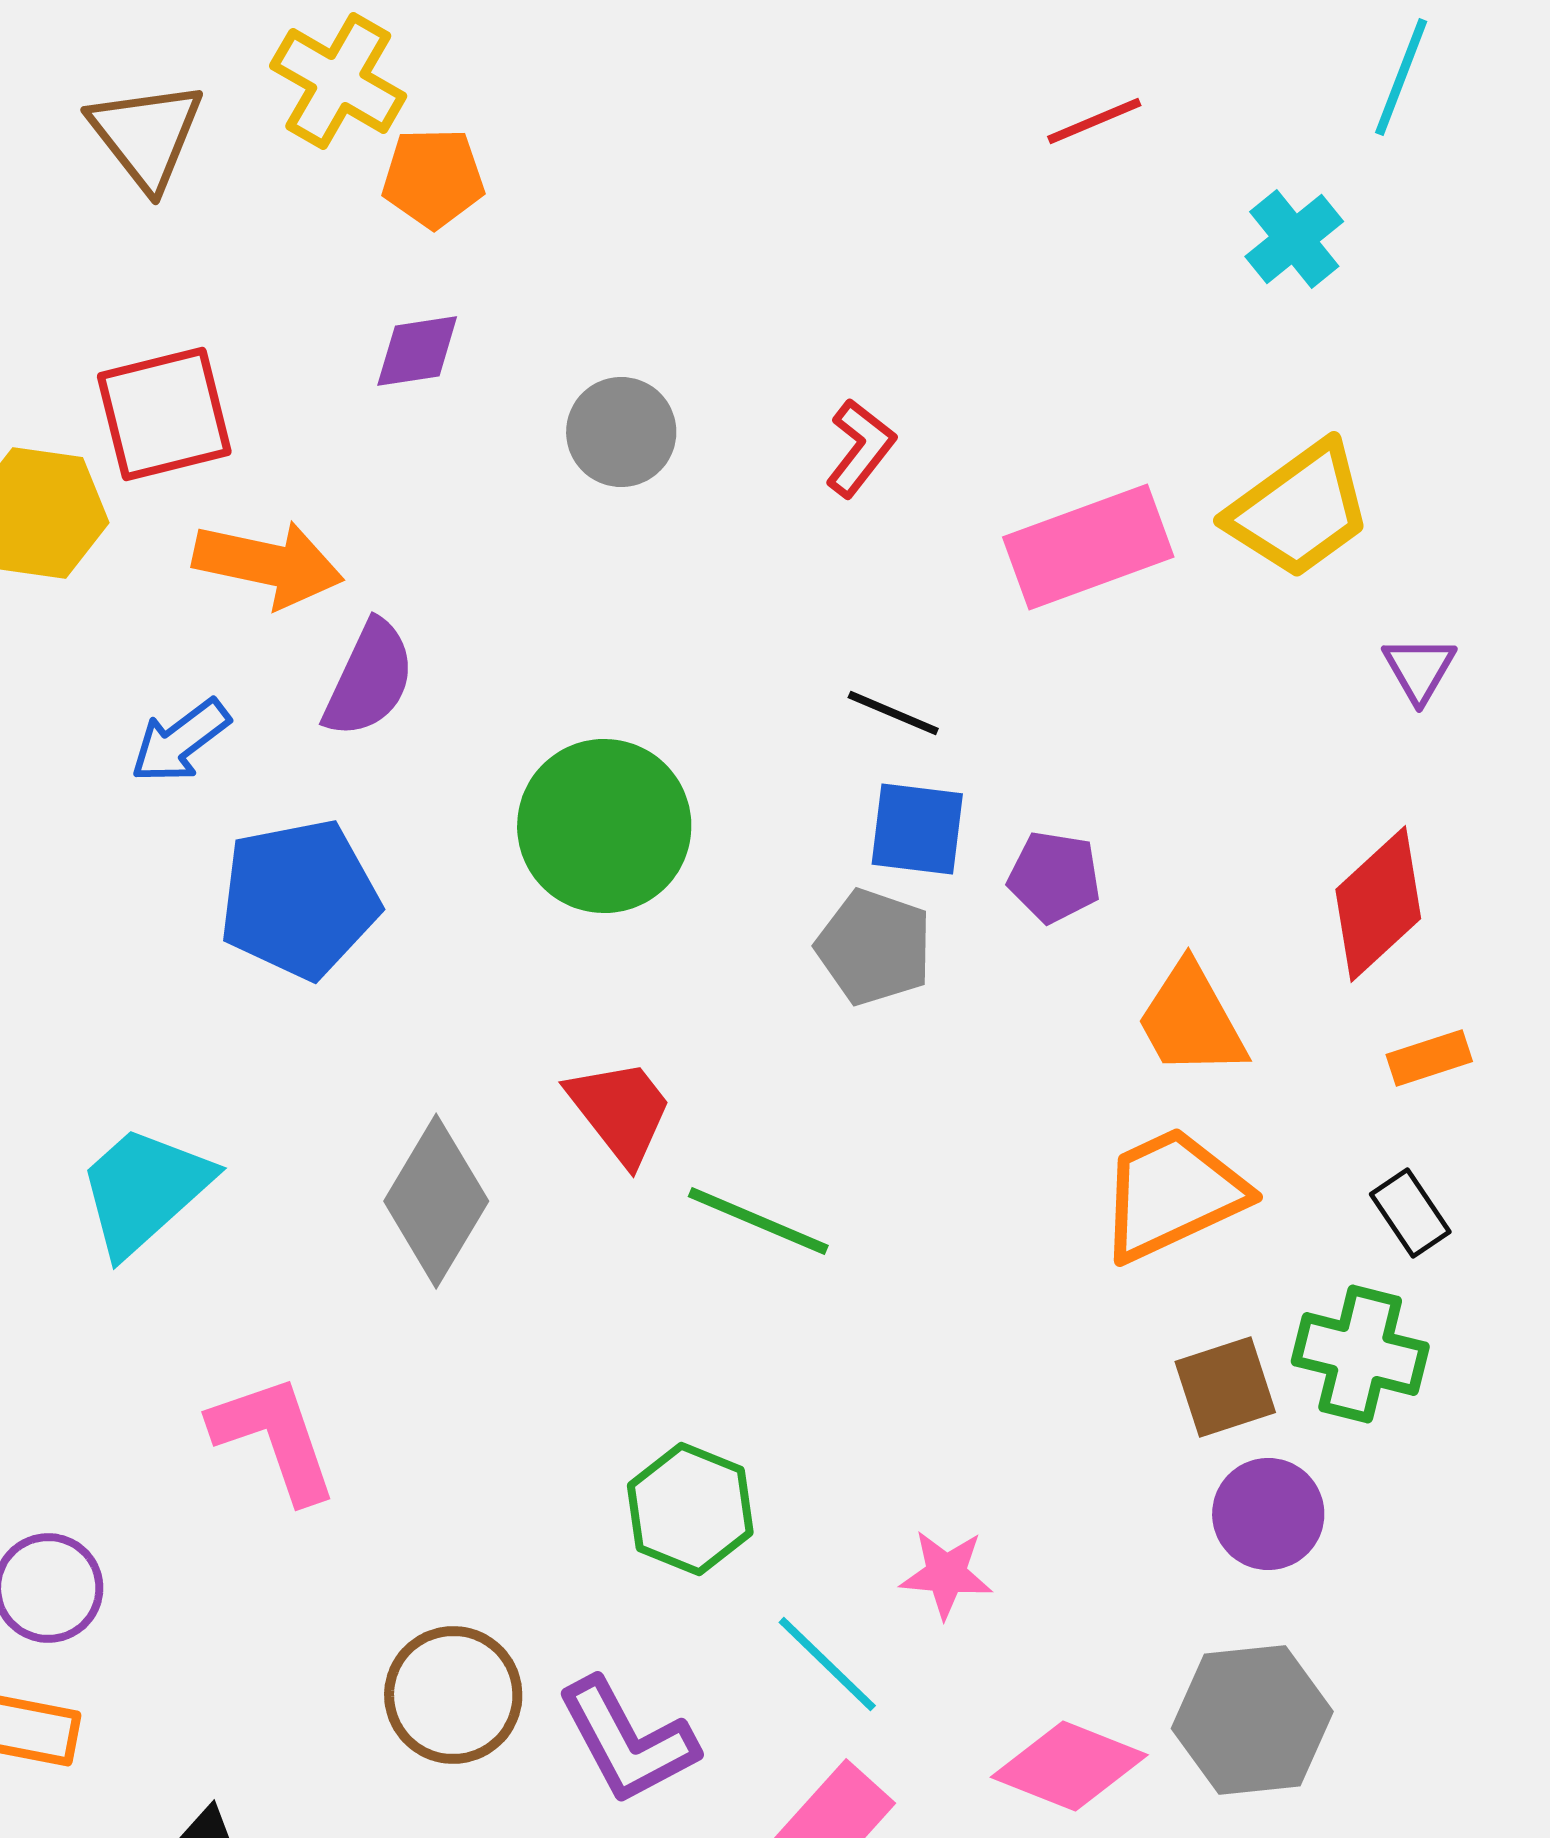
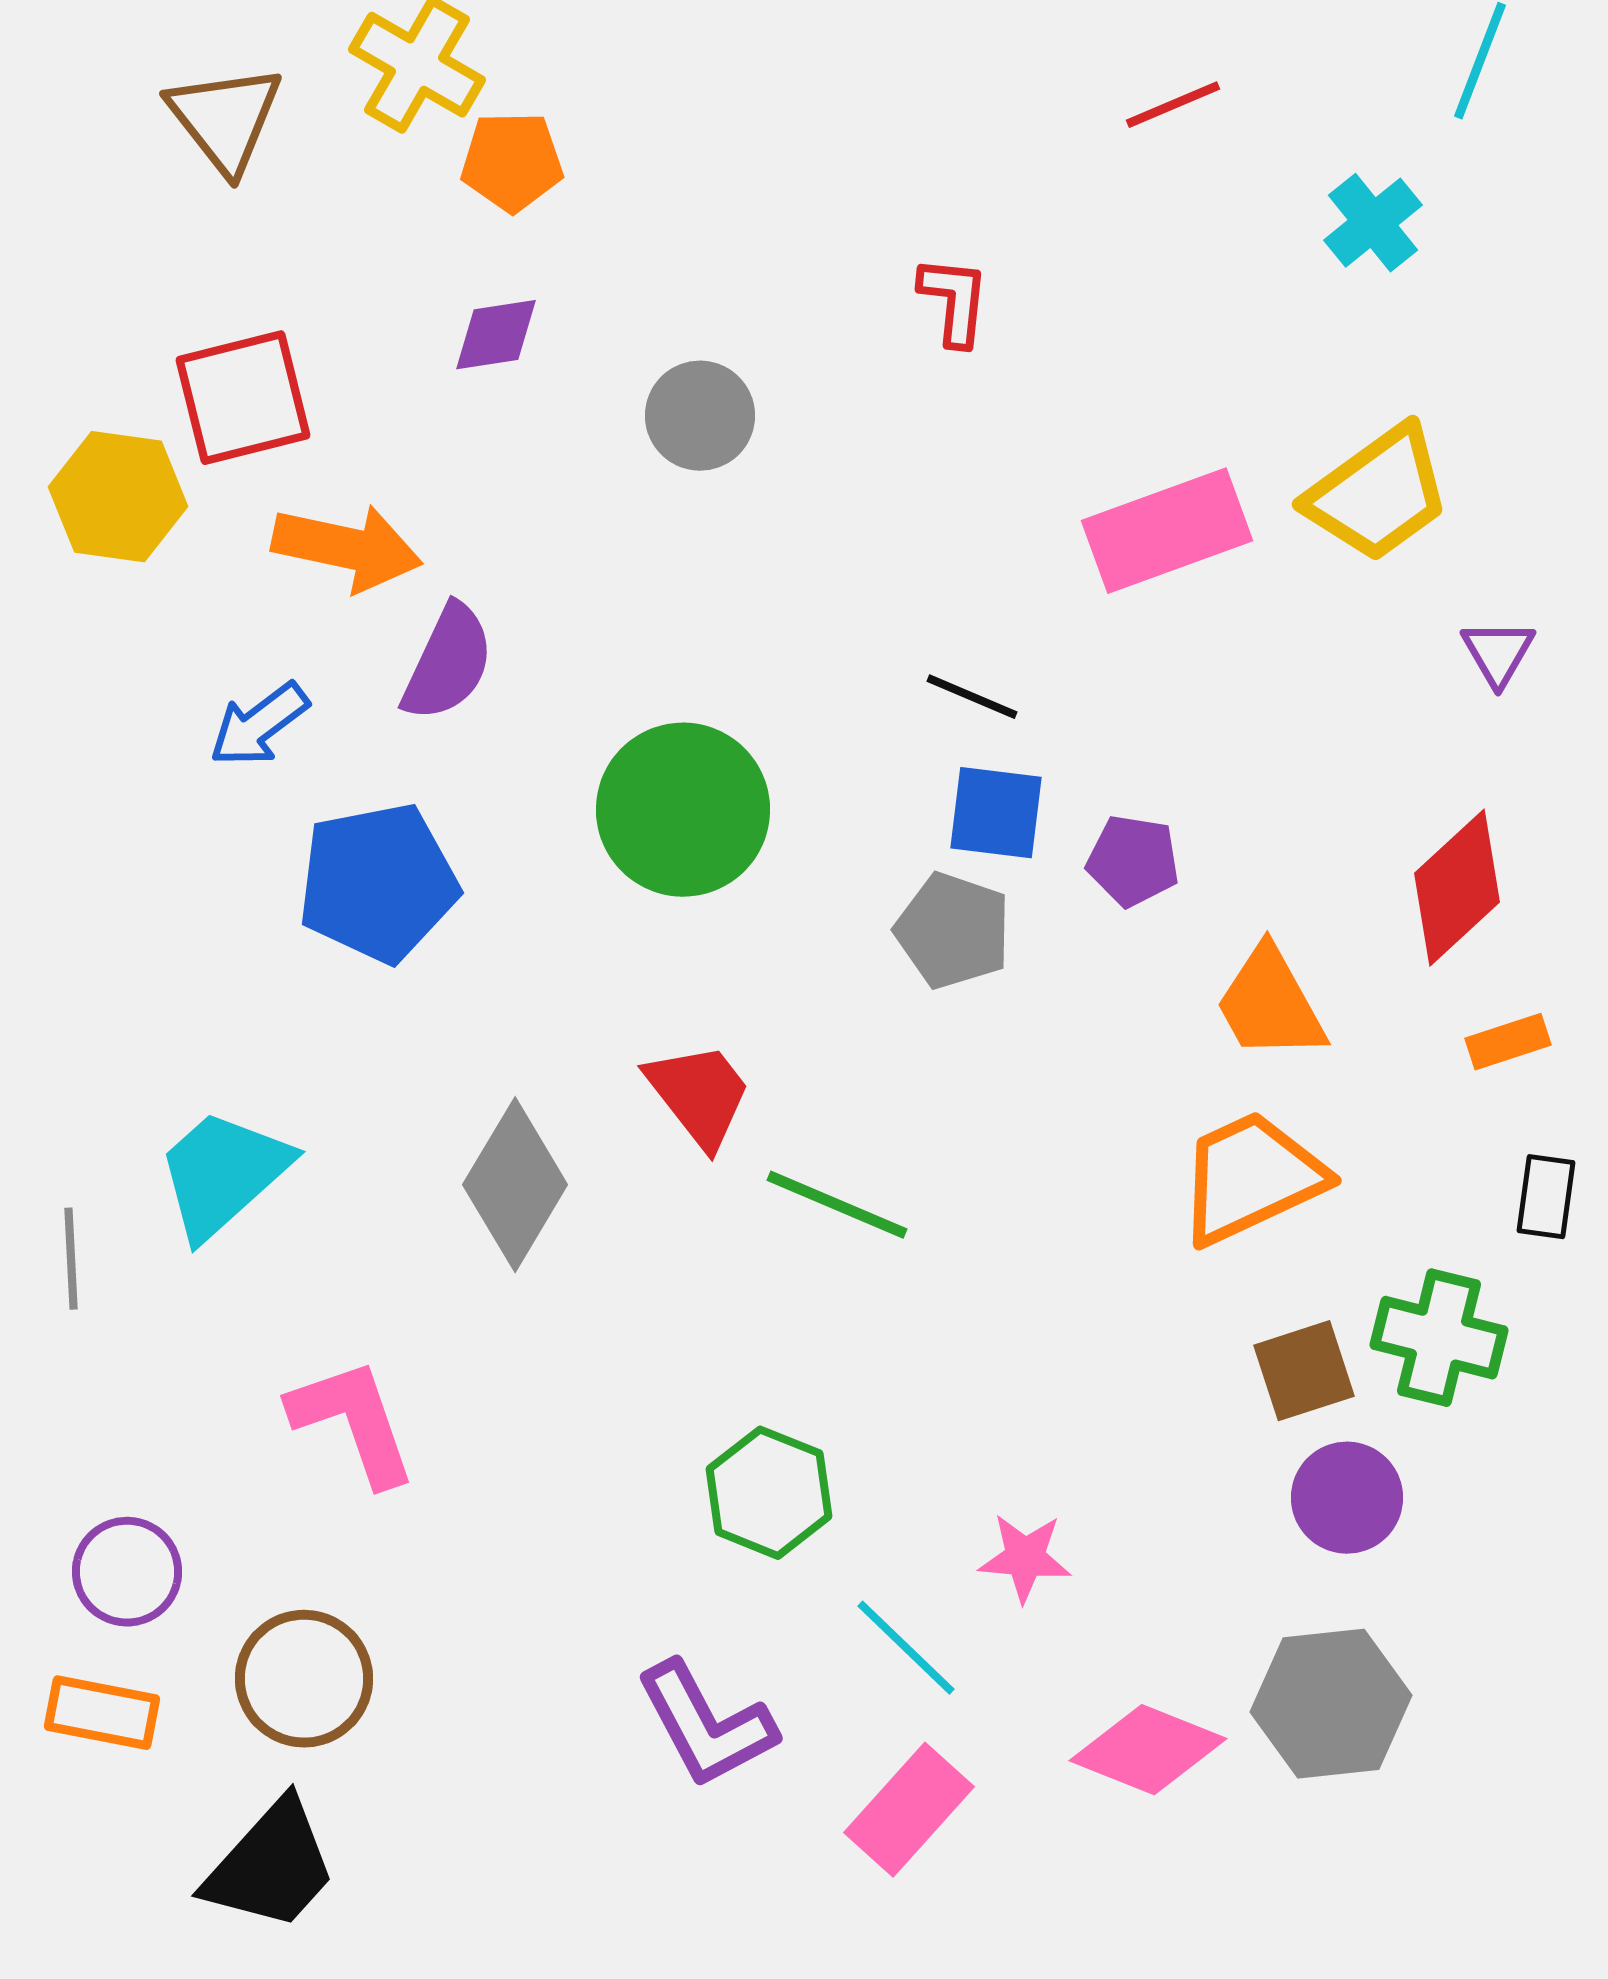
red L-shape: (860, 448) -> (954, 301), moved, turned -32
black rectangle: (1410, 1213) -> (1546, 1197), moved, turned 42
brown circle: (453, 1695) -> (304, 1679), moved

